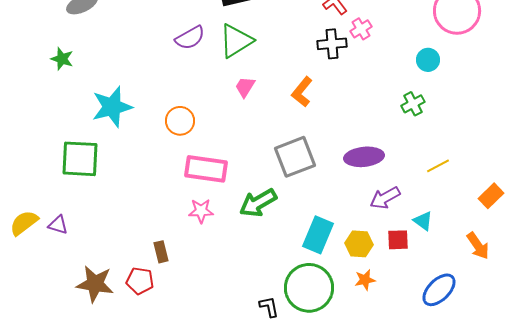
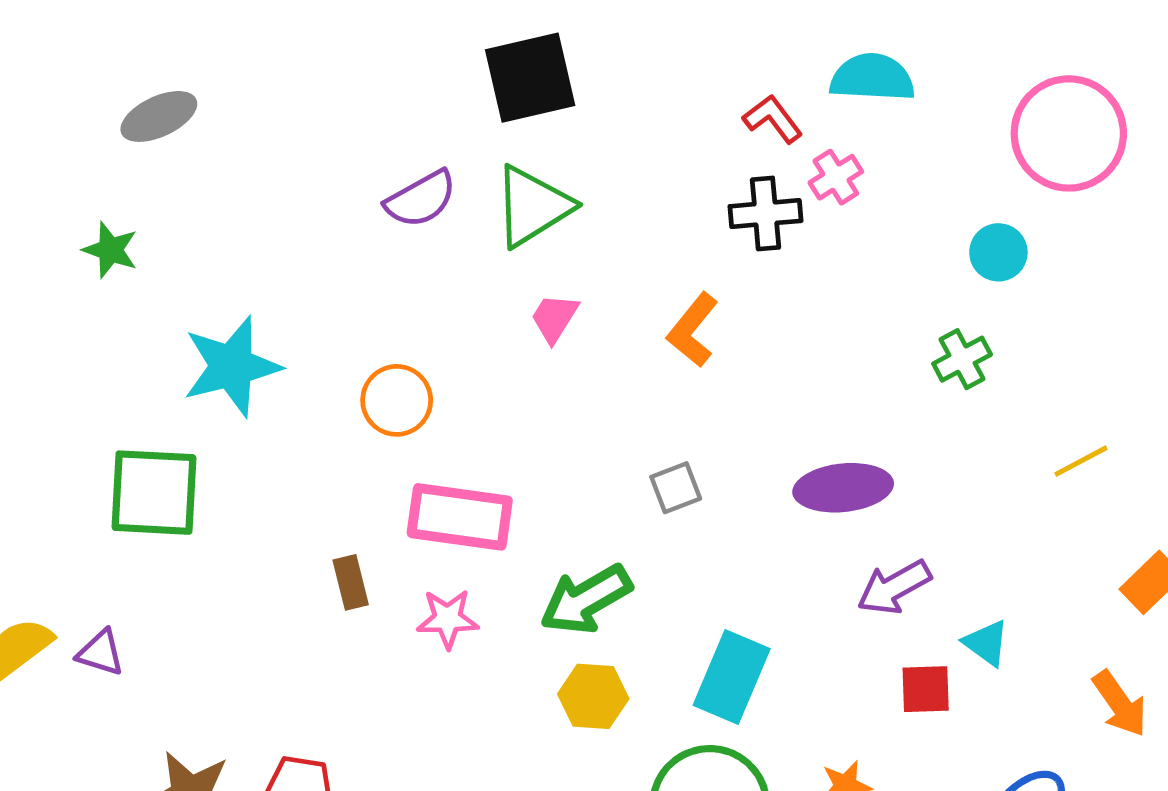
gray square: (295, 157) -> (676, 488), size x0.5
yellow line: (438, 166) -> (1081, 461), moved
yellow hexagon: (359, 244) -> (593, 696), moved
brown rectangle: (161, 252) -> (351, 582), moved

